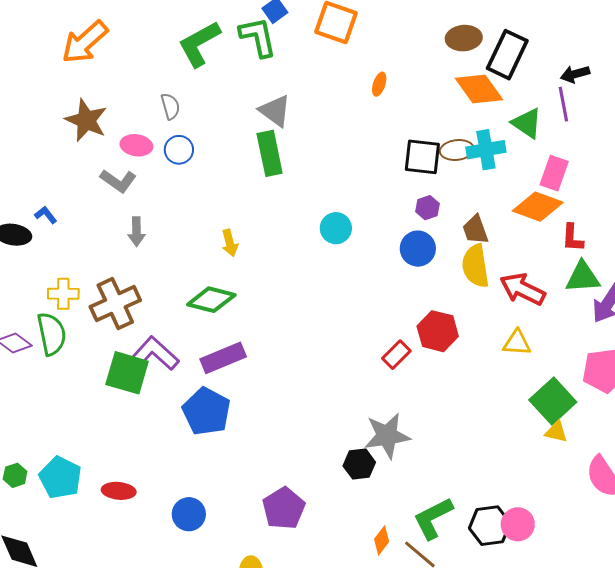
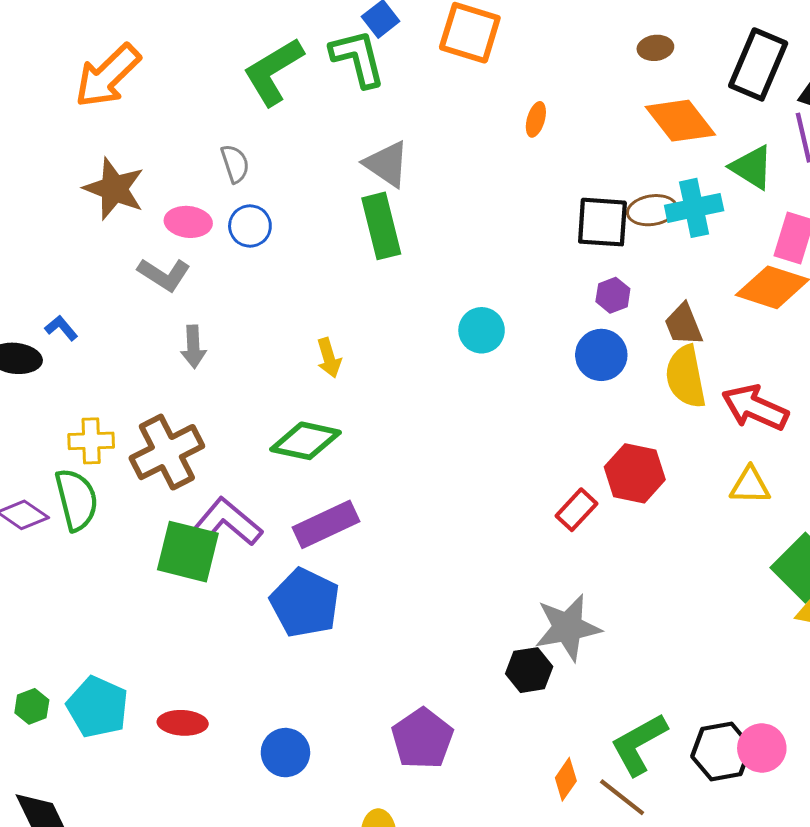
brown ellipse: (464, 38) -> (655, 48), size x0.7
black rectangle: (507, 55) -> (758, 64), moved

